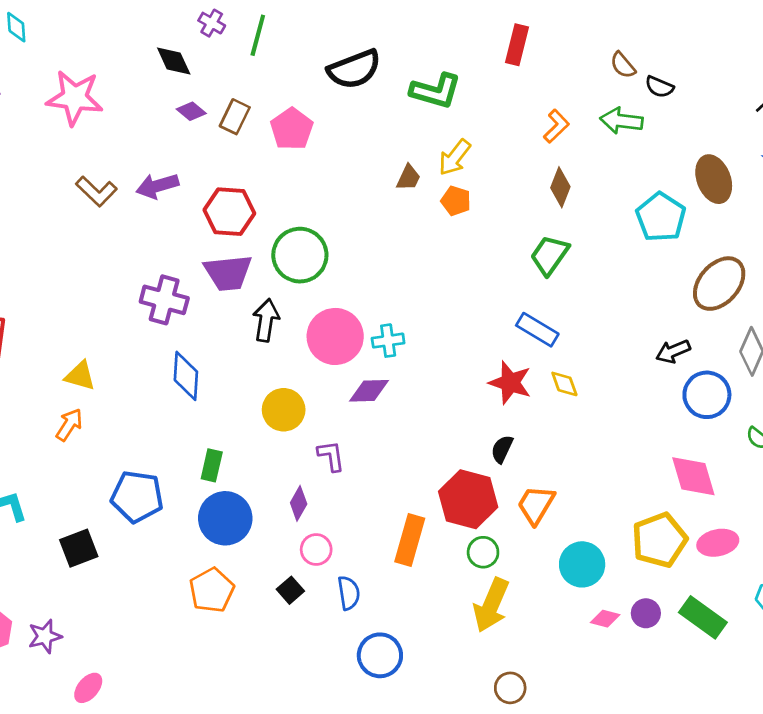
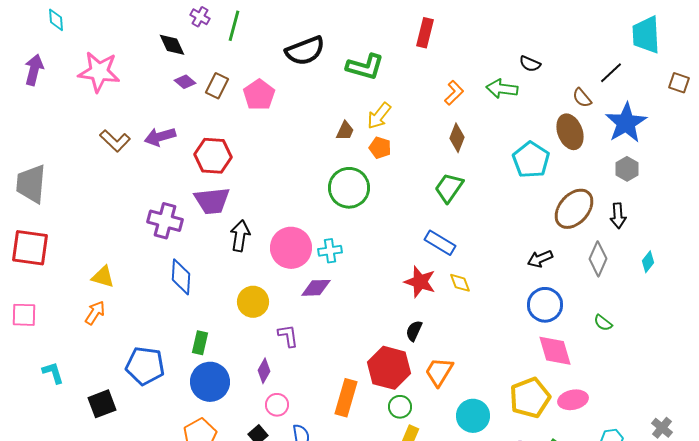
brown semicircle: (623, 65) -> (582, 98), moved
green circle: (300, 255) -> (349, 188), moved
blue circle: (707, 395) -> (545, 305), moved

